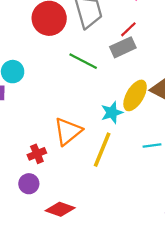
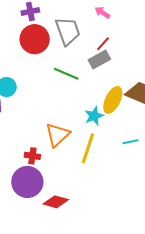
red cross: (37, 154) -> (32, 156), turned 35
purple circle: (29, 184) -> (27, 182), size x1.8

